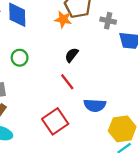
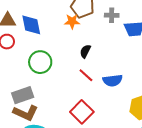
green circle: (20, 58) -> (40, 62), size x1.5
blue semicircle: (95, 105) -> (113, 80), moved

